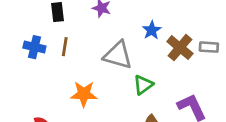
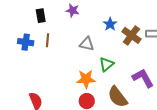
gray triangle: (118, 55) -> (87, 44), size x0.7
orange star: (84, 94) -> (86, 79), moved

